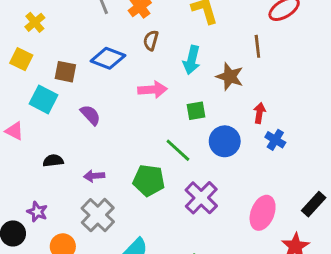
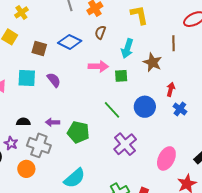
cyan square: (44, 99) -> (27, 78), moved, turned -30
green square: (196, 111) -> (121, 76), moved
black semicircle: (53, 161) -> (23, 122), moved
green pentagon: (149, 180) -> (78, 132), moved
gray cross: (98, 215) -> (39, 145), moved, turned -30

